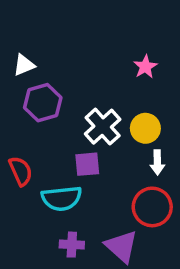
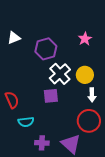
purple hexagon: (43, 103) -> (46, 49), moved
cyan semicircle: (62, 198) -> (26, 122), moved, size x0.7

